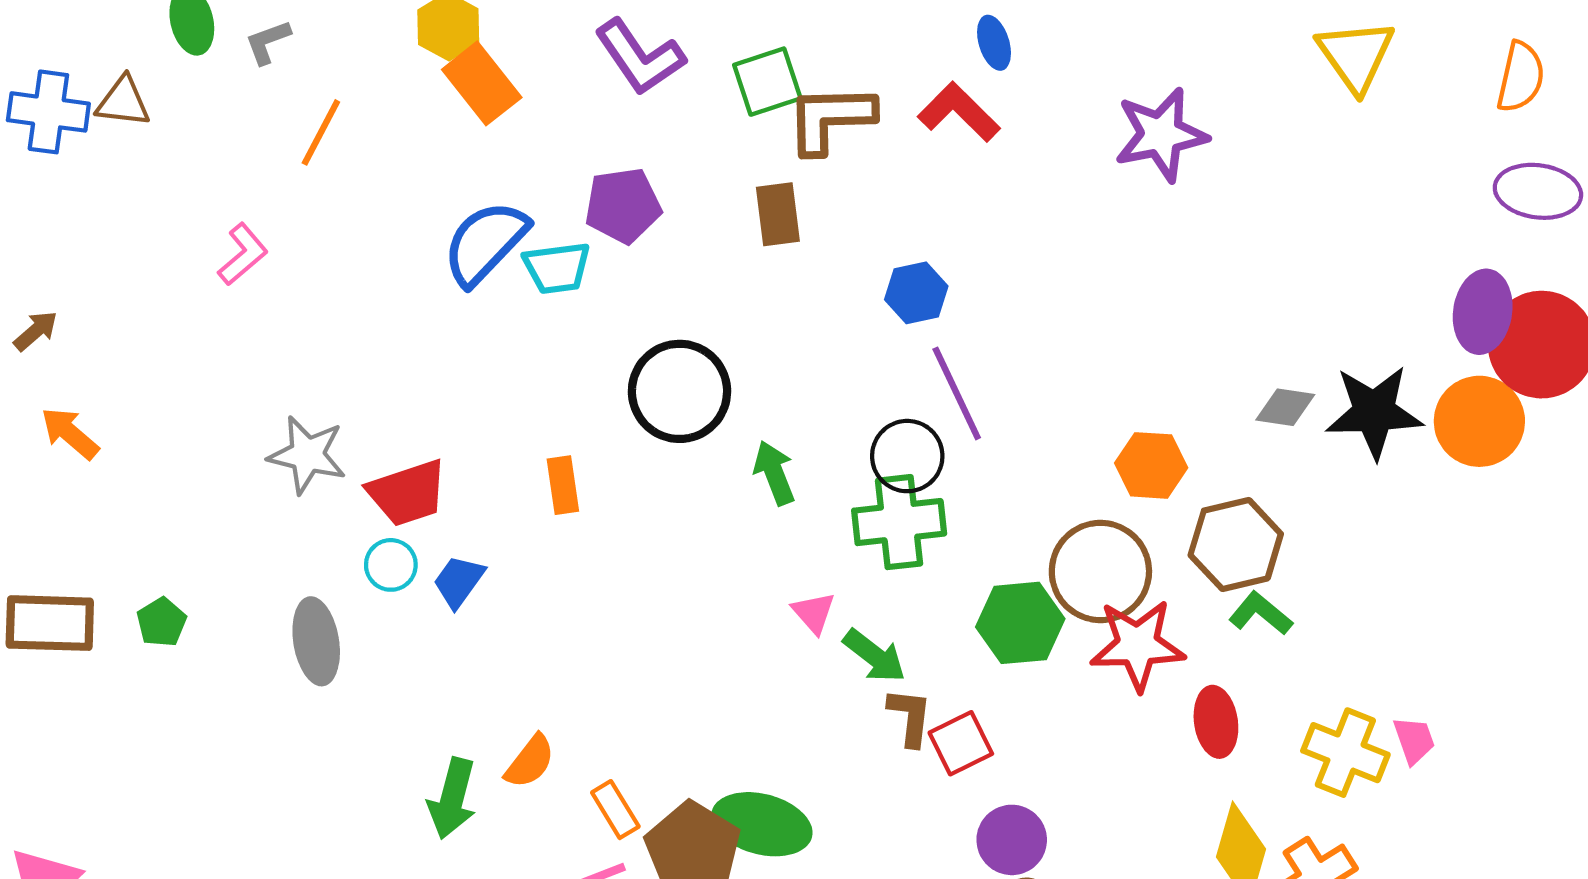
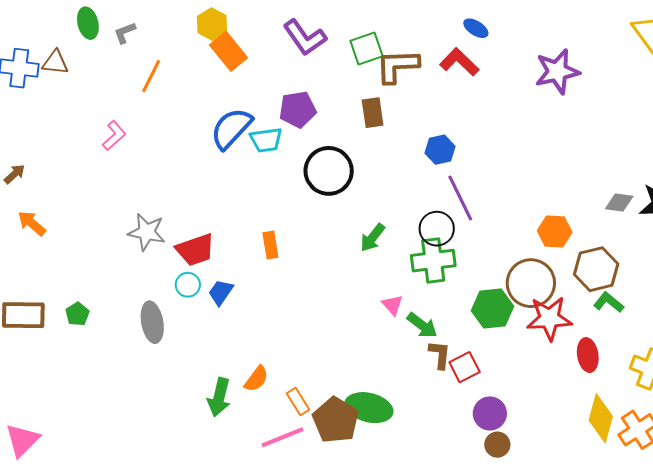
blue ellipse: (994, 43) -> (476, 28), turned -40
black circle: (679, 391) -> (329, 171), moved
green arrow: (774, 473) -> (373, 238), turned -120

